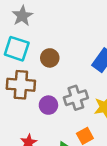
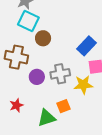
cyan square: (17, 49) -> (28, 21), moved

